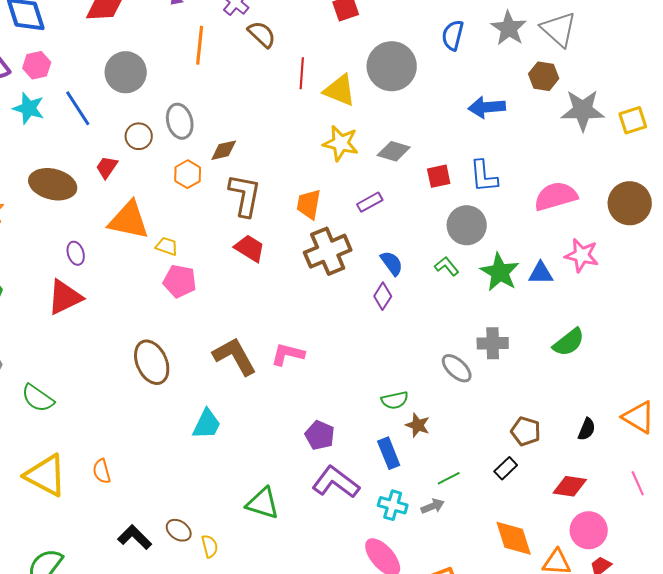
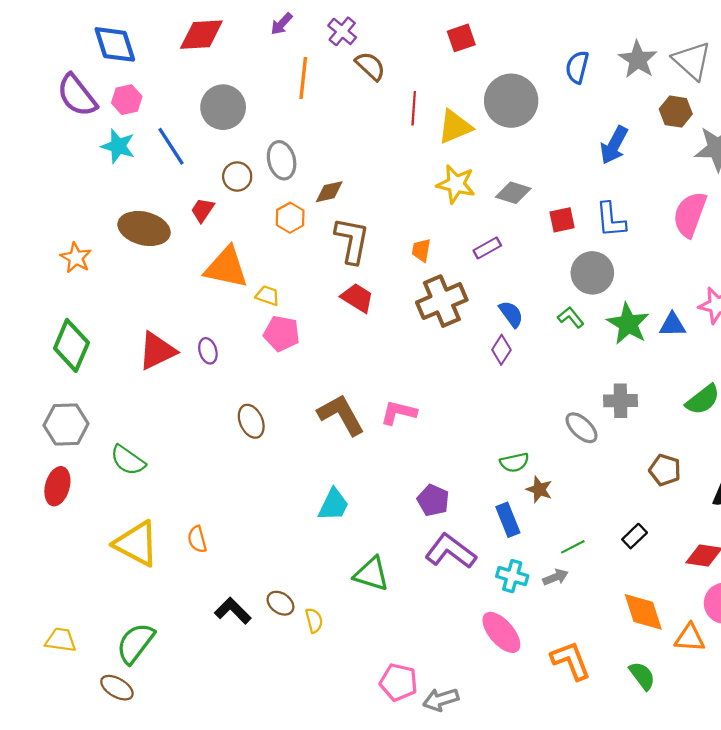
yellow triangle: (340, 90) -> (455, 127), turned -45
blue arrow: (487, 107) -> (614, 145), turned -57
pink semicircle: (556, 196) -> (690, 214), moved, turned -54
orange trapezoid: (309, 204) -> (421, 250), size x0.7
purple ellipse: (76, 253) -> (208, 351), moved
brown ellipse: (152, 362) -> (251, 421), size x0.7
cyan trapezoid: (207, 424) -> (334, 505), moved
brown pentagon: (526, 431) -> (665, 470), moved

